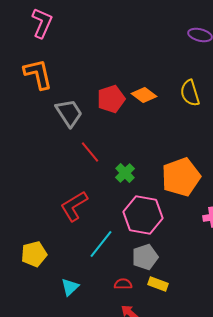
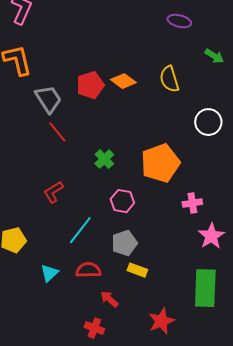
red line: (90, 152) -> (57, 132), moved
red L-shape: (74, 206) -> (53, 192), size x0.7
pink hexagon: (143, 215) -> (122, 201), size x0.6
red semicircle: (123, 284) -> (88, 270), moved, size x1.4

